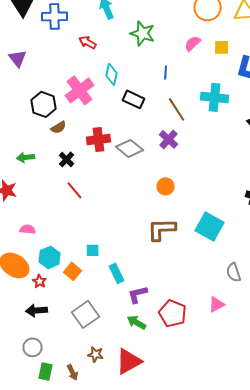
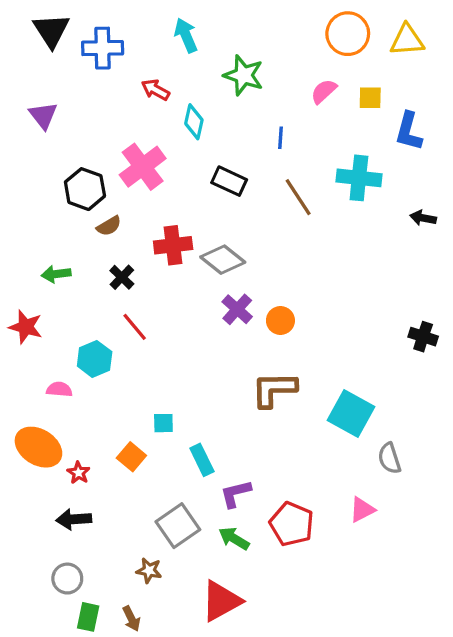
cyan diamond: (112, 74) -> (194, 122), moved
purple cross: (169, 139) -> (237, 309), moved
cyan square: (210, 226) -> (351, 413), moved
cyan hexagon: (50, 257) -> (95, 359), moved
gray square: (86, 314) -> (178, 526), moved
brown star: (96, 354) -> (149, 570), moved

